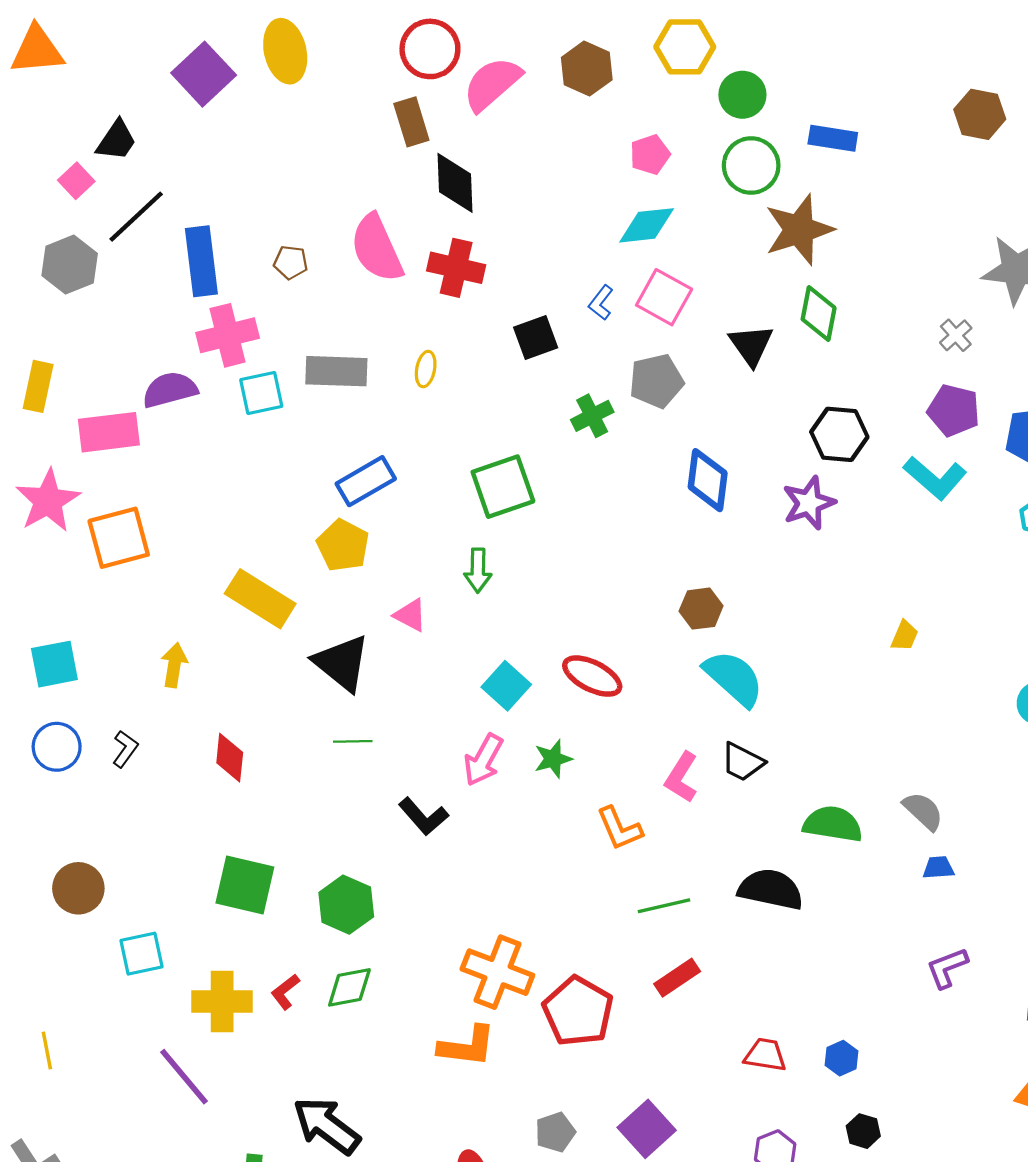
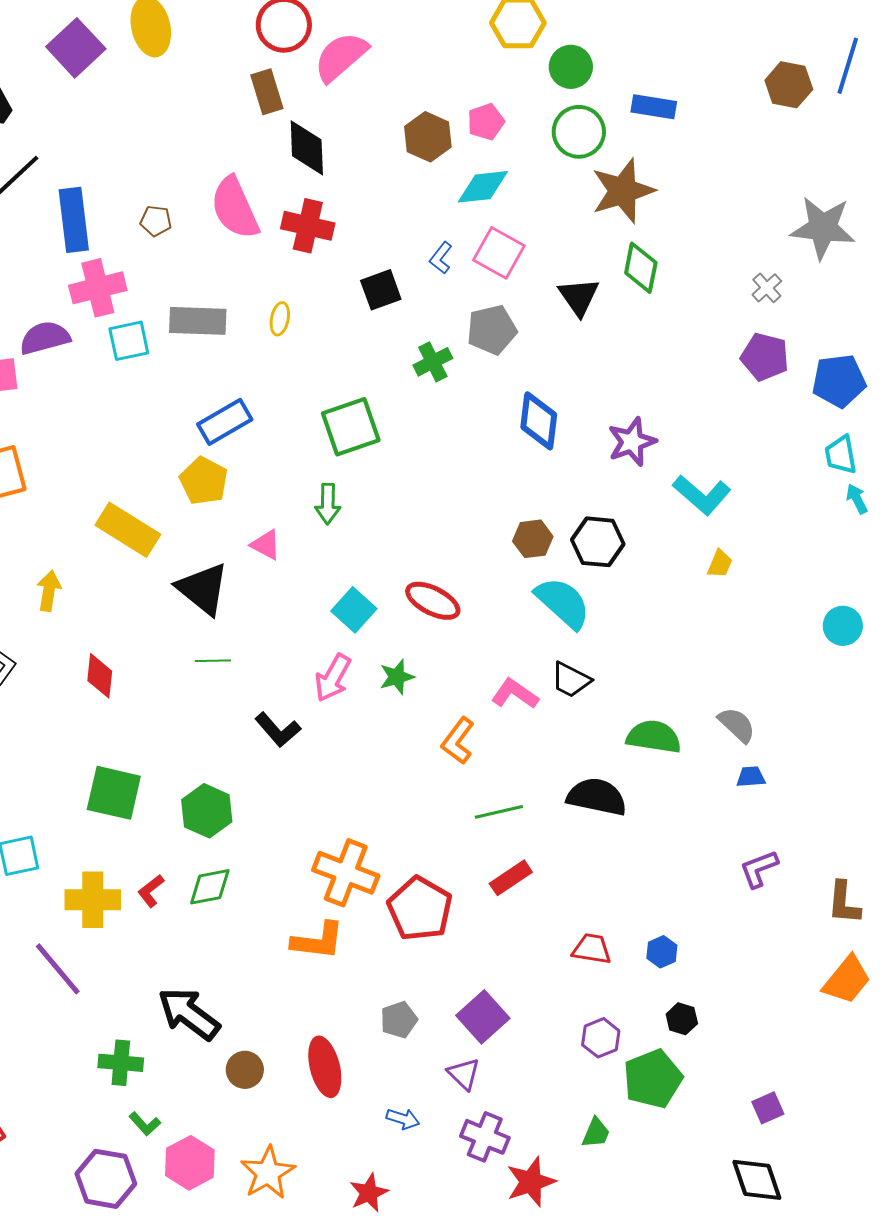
brown hexagon: (587, 69) -> (428, 137), moved
black hexagon: (839, 434) -> (598, 542), moved
cyan L-shape: (935, 478) -> (702, 495), moved
pink L-shape: (681, 777) -> (515, 694), turned 93
orange L-shape: (619, 828) -> (458, 741), turned 60

